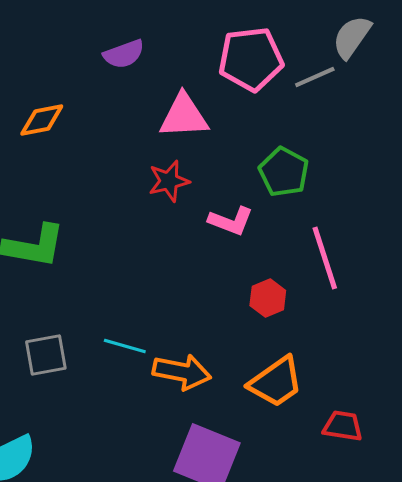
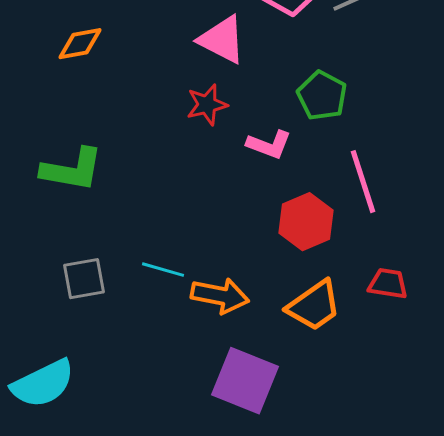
pink triangle: (184, 116) -> (222, 40), turned 30
red hexagon: (268, 298) -> (306, 222), size x1.5
red trapezoid: (343, 426) -> (388, 284), moved

